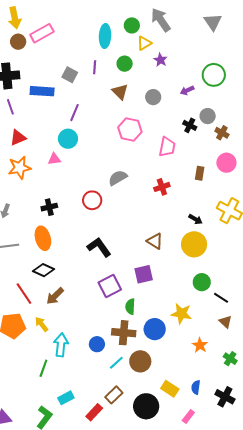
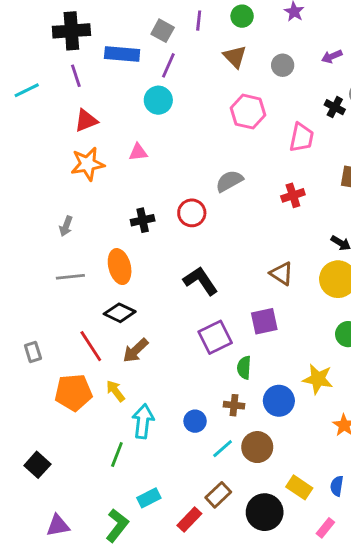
purple line: (74, 113) -> (168, 65), moved
cyan circle: (68, 139) -> (158, 100), moved
black cross: (49, 207) -> (143, 220), moved
brown cross: (124, 333) -> (234, 405), size x0.6

